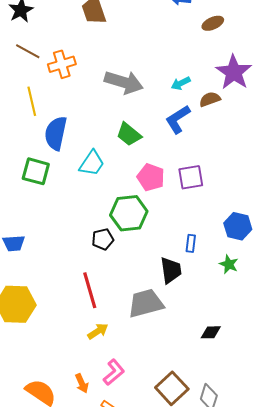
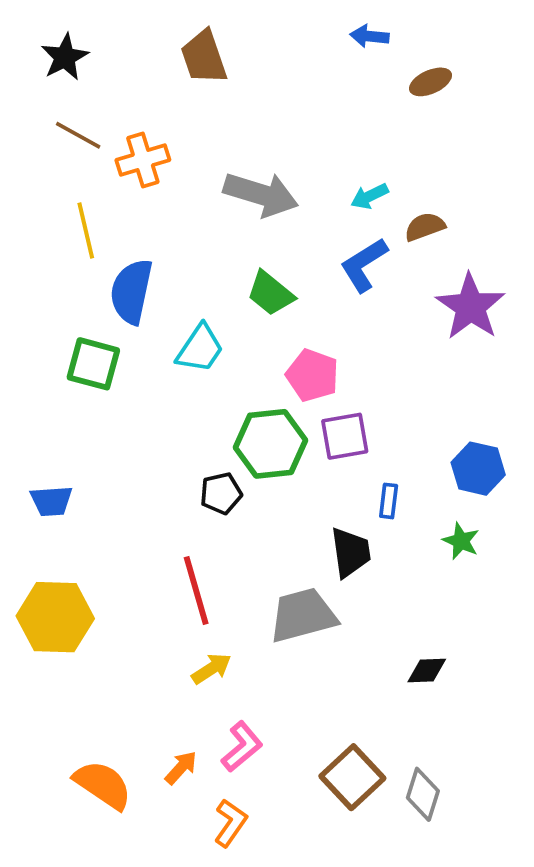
purple star: (234, 72) -> (470, 307), moved
purple square: (191, 177) -> (345, 436), moved
orange arrow: (82, 383) -> (181, 768), turned -114

